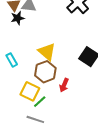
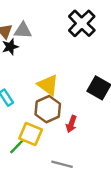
green line: (40, 102) -> (17, 147), moved
gray line: (35, 119) -> (62, 164), moved

